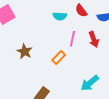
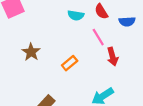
pink line: (72, 39) -> (98, 37), moved, turned -49
red arrow: (94, 39) -> (112, 57), moved

